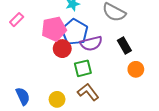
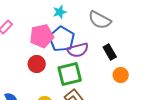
red circle: (62, 49) -> (37, 64), moved
green square: (83, 68) -> (70, 74), size x1.4

